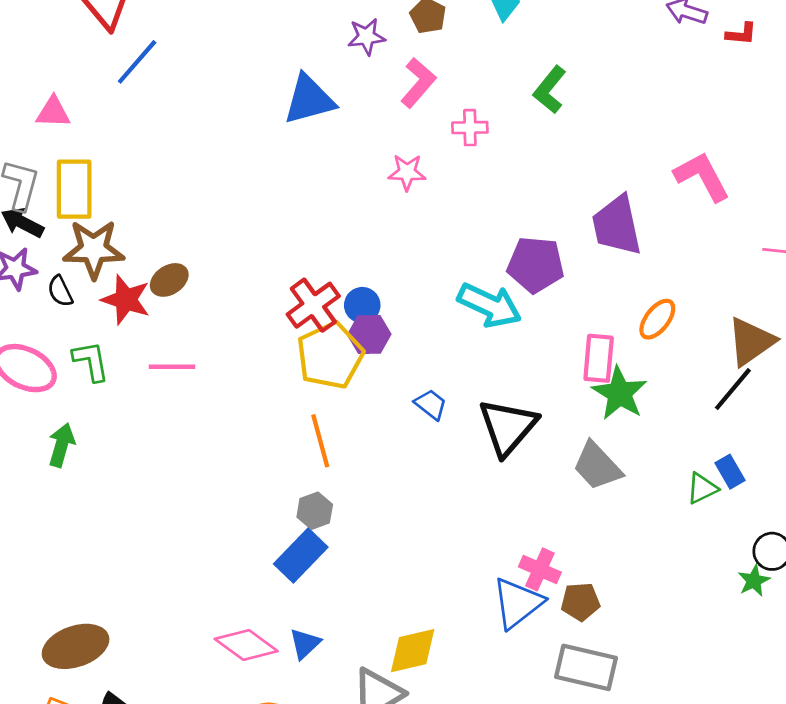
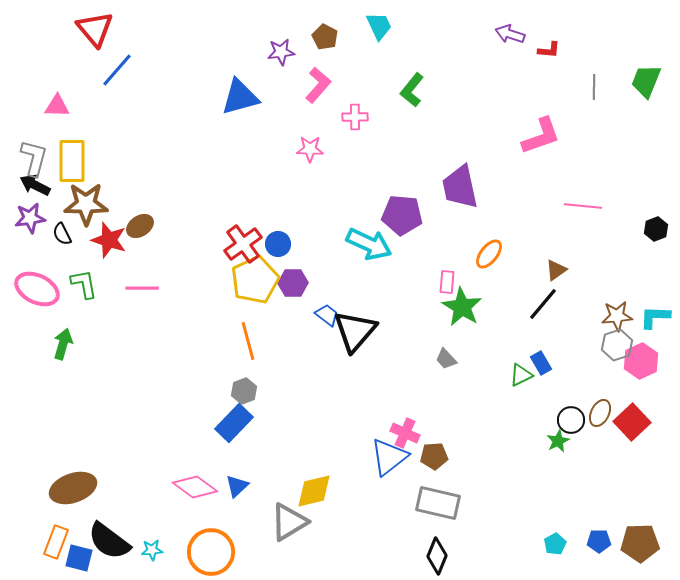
pink L-shape: (702, 176) -> (541, 136), moved, turned 99
purple hexagon: (369, 335) -> (293, 283), moved
brown triangle: (751, 342) -> (556, 270), size x0.6
pink rectangle: (599, 358) -> (447, 282), size x0.7
black triangle: (508, 427) -> (355, 331), moved
gray trapezoid: (597, 466) -> (446, 359), size x0.6

